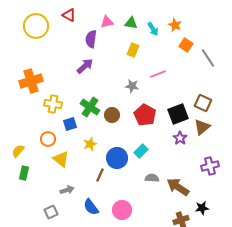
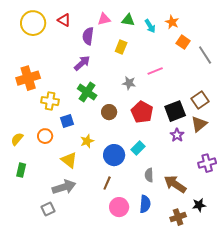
red triangle: (69, 15) -> (64, 20), moved
yellow rectangle: (133, 50) -> (121, 47), moved
brown square: (203, 103) -> (200, 100), turned 30
green cross: (90, 107) -> (87, 92), moved
yellow semicircle: (18, 151) -> (17, 139), moved
yellow triangle: (61, 159) -> (69, 160), moved
brown line: (100, 175) -> (107, 183), moved
gray semicircle: (152, 178) -> (149, 175), turned -96
gray arrow: (67, 190) -> (64, 187), size x1.6
blue semicircle: (91, 207) -> (145, 204), moved, turned -138

